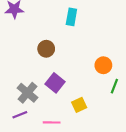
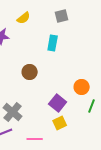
purple square: (55, 83) -> (58, 103), moved

